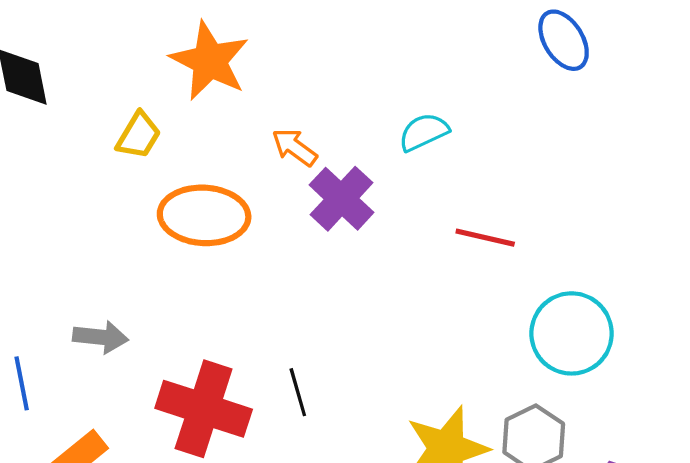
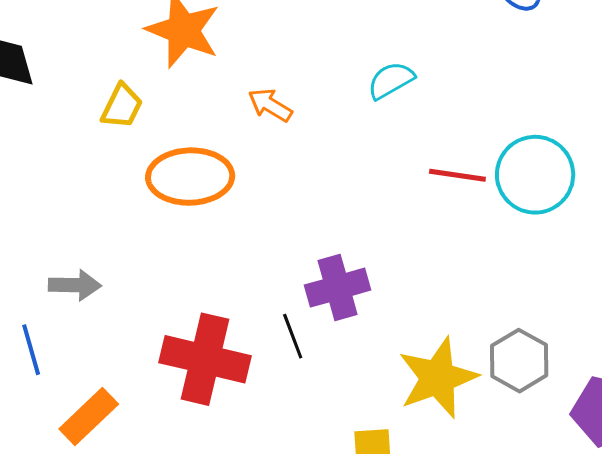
purple cross: (342, 199) -> (338, 288), moved, turned 36
cyan circle: (572, 333) -> (535, 175), moved
gray arrow: (101, 337) -> (75, 285), moved

